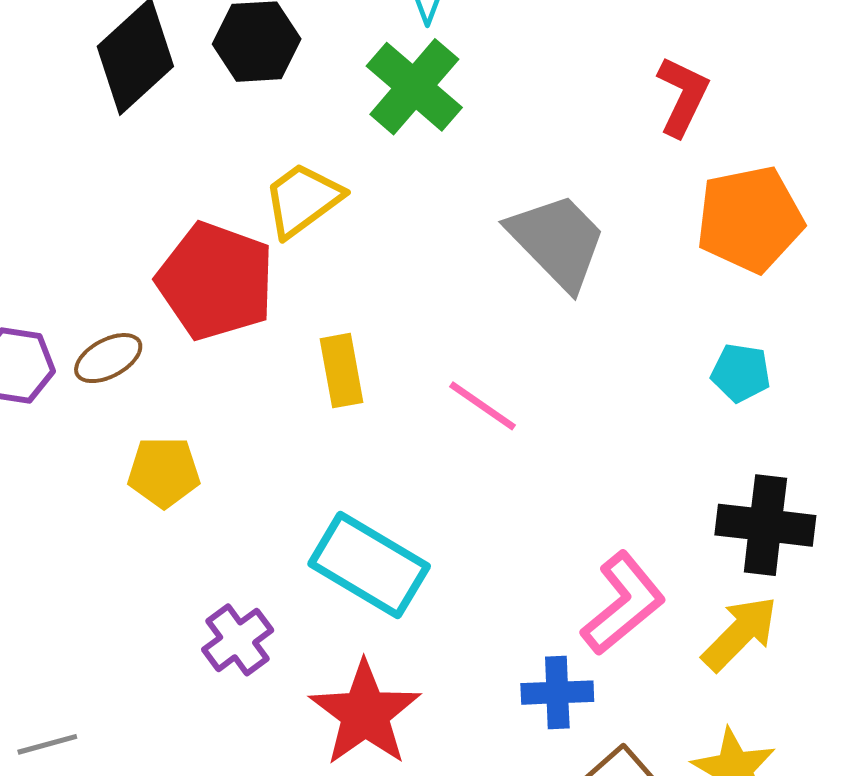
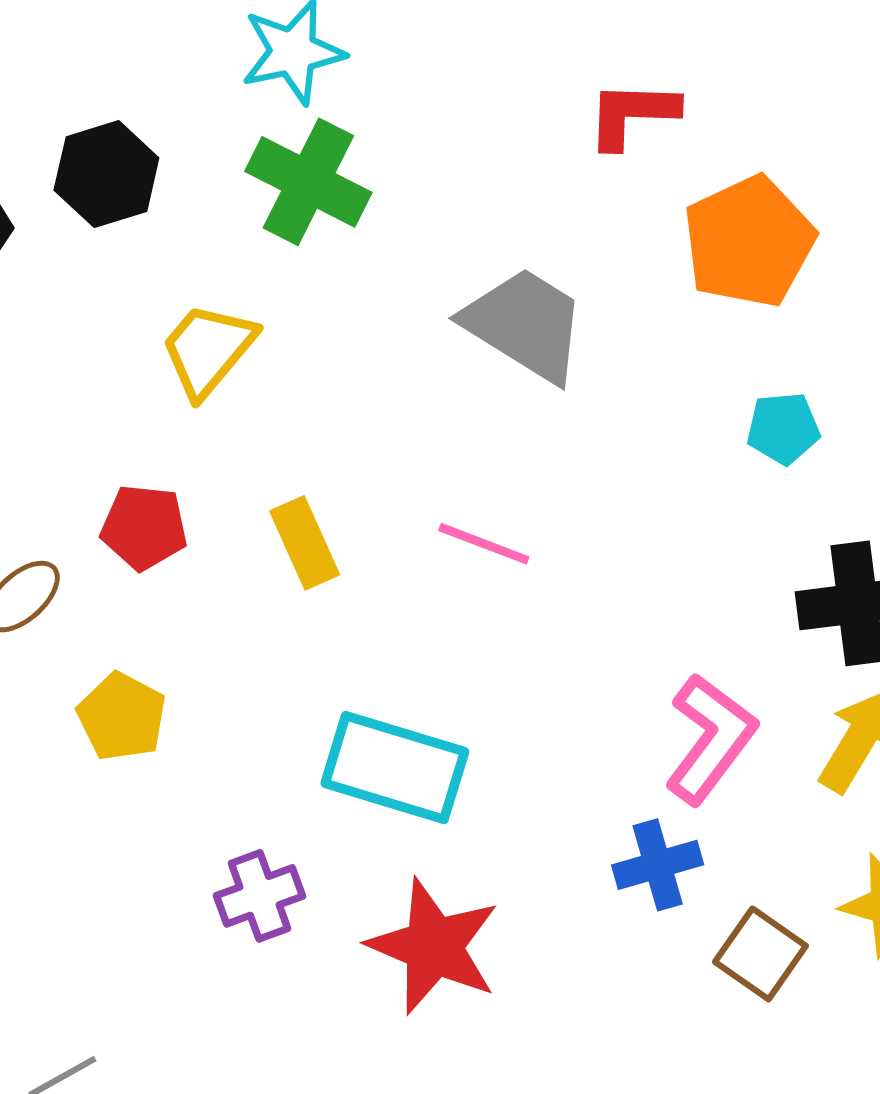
red L-shape: (683, 96) -> (632, 114), turned -100
red pentagon: (216, 281) -> (144, 527), moved, size x0.6
yellow pentagon: (164, 472) -> (122, 717), turned -30
purple cross: (238, 640) -> (259, 896), turned 30

